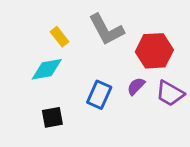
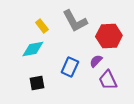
purple trapezoid: (170, 93) -> (108, 80), moved, turned 35

